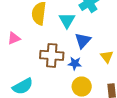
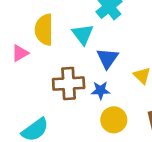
pink triangle: (14, 38) -> (20, 53), moved

